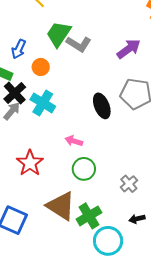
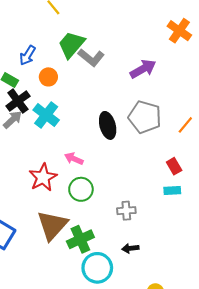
red star: (30, 163) -> (43, 177), moved
gray cross: (129, 184) -> (126, 211), turned 30
brown triangle: (61, 206) -> (52, 225), turned 32

